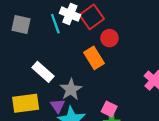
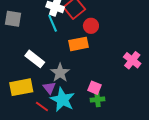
cyan line: (55, 24) -> (53, 23), moved
orange rectangle: (94, 58) -> (79, 44), turned -66

